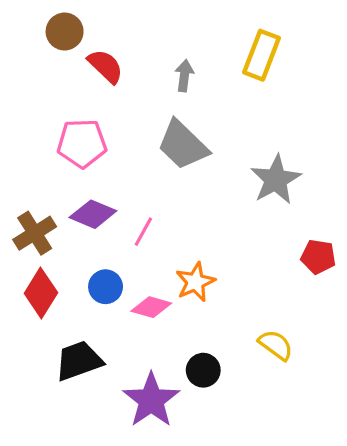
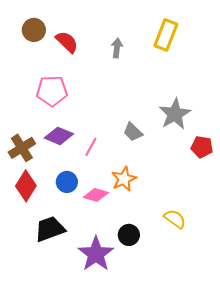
brown circle: (65, 32) -> (34, 30), moved
gray trapezoid: (183, 145) -> (133, 132), moved, size x0.6
red pentagon: (318, 257) -> (202, 147), moved

